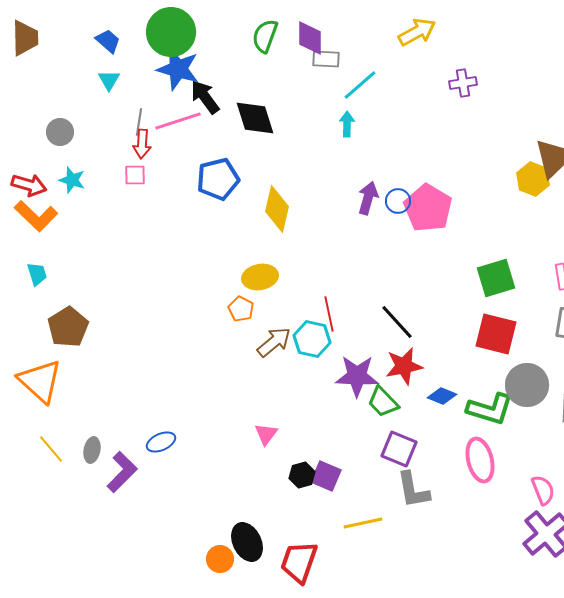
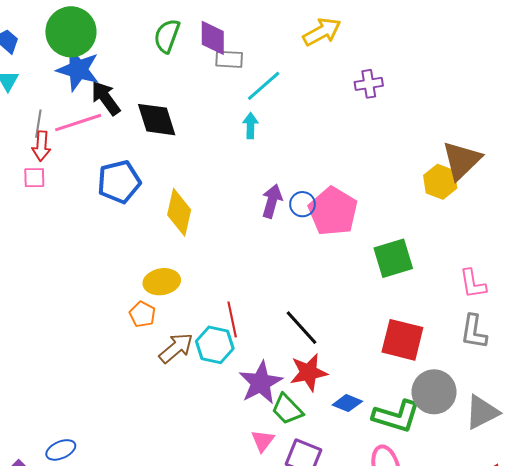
green square: (496, 278) -> (393, 258), moved
purple star: (357, 376) -> (261, 383), turned -30
pink triangle: (266, 434) -> (263, 441), moved

